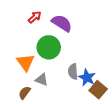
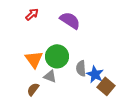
red arrow: (35, 17) -> (32, 14), moved
green circle: (49, 47) -> (57, 56), moved

